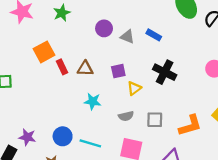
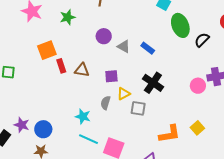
cyan star: (93, 101) -> (83, 116), moved
gray semicircle: (126, 116) -> (106, 103), moved, turned 112
gray square: (155, 120) -> (138, 108), moved
blue circle: (63, 136) -> (43, 129), moved
cyan line: (90, 143) -> (88, 139), moved

